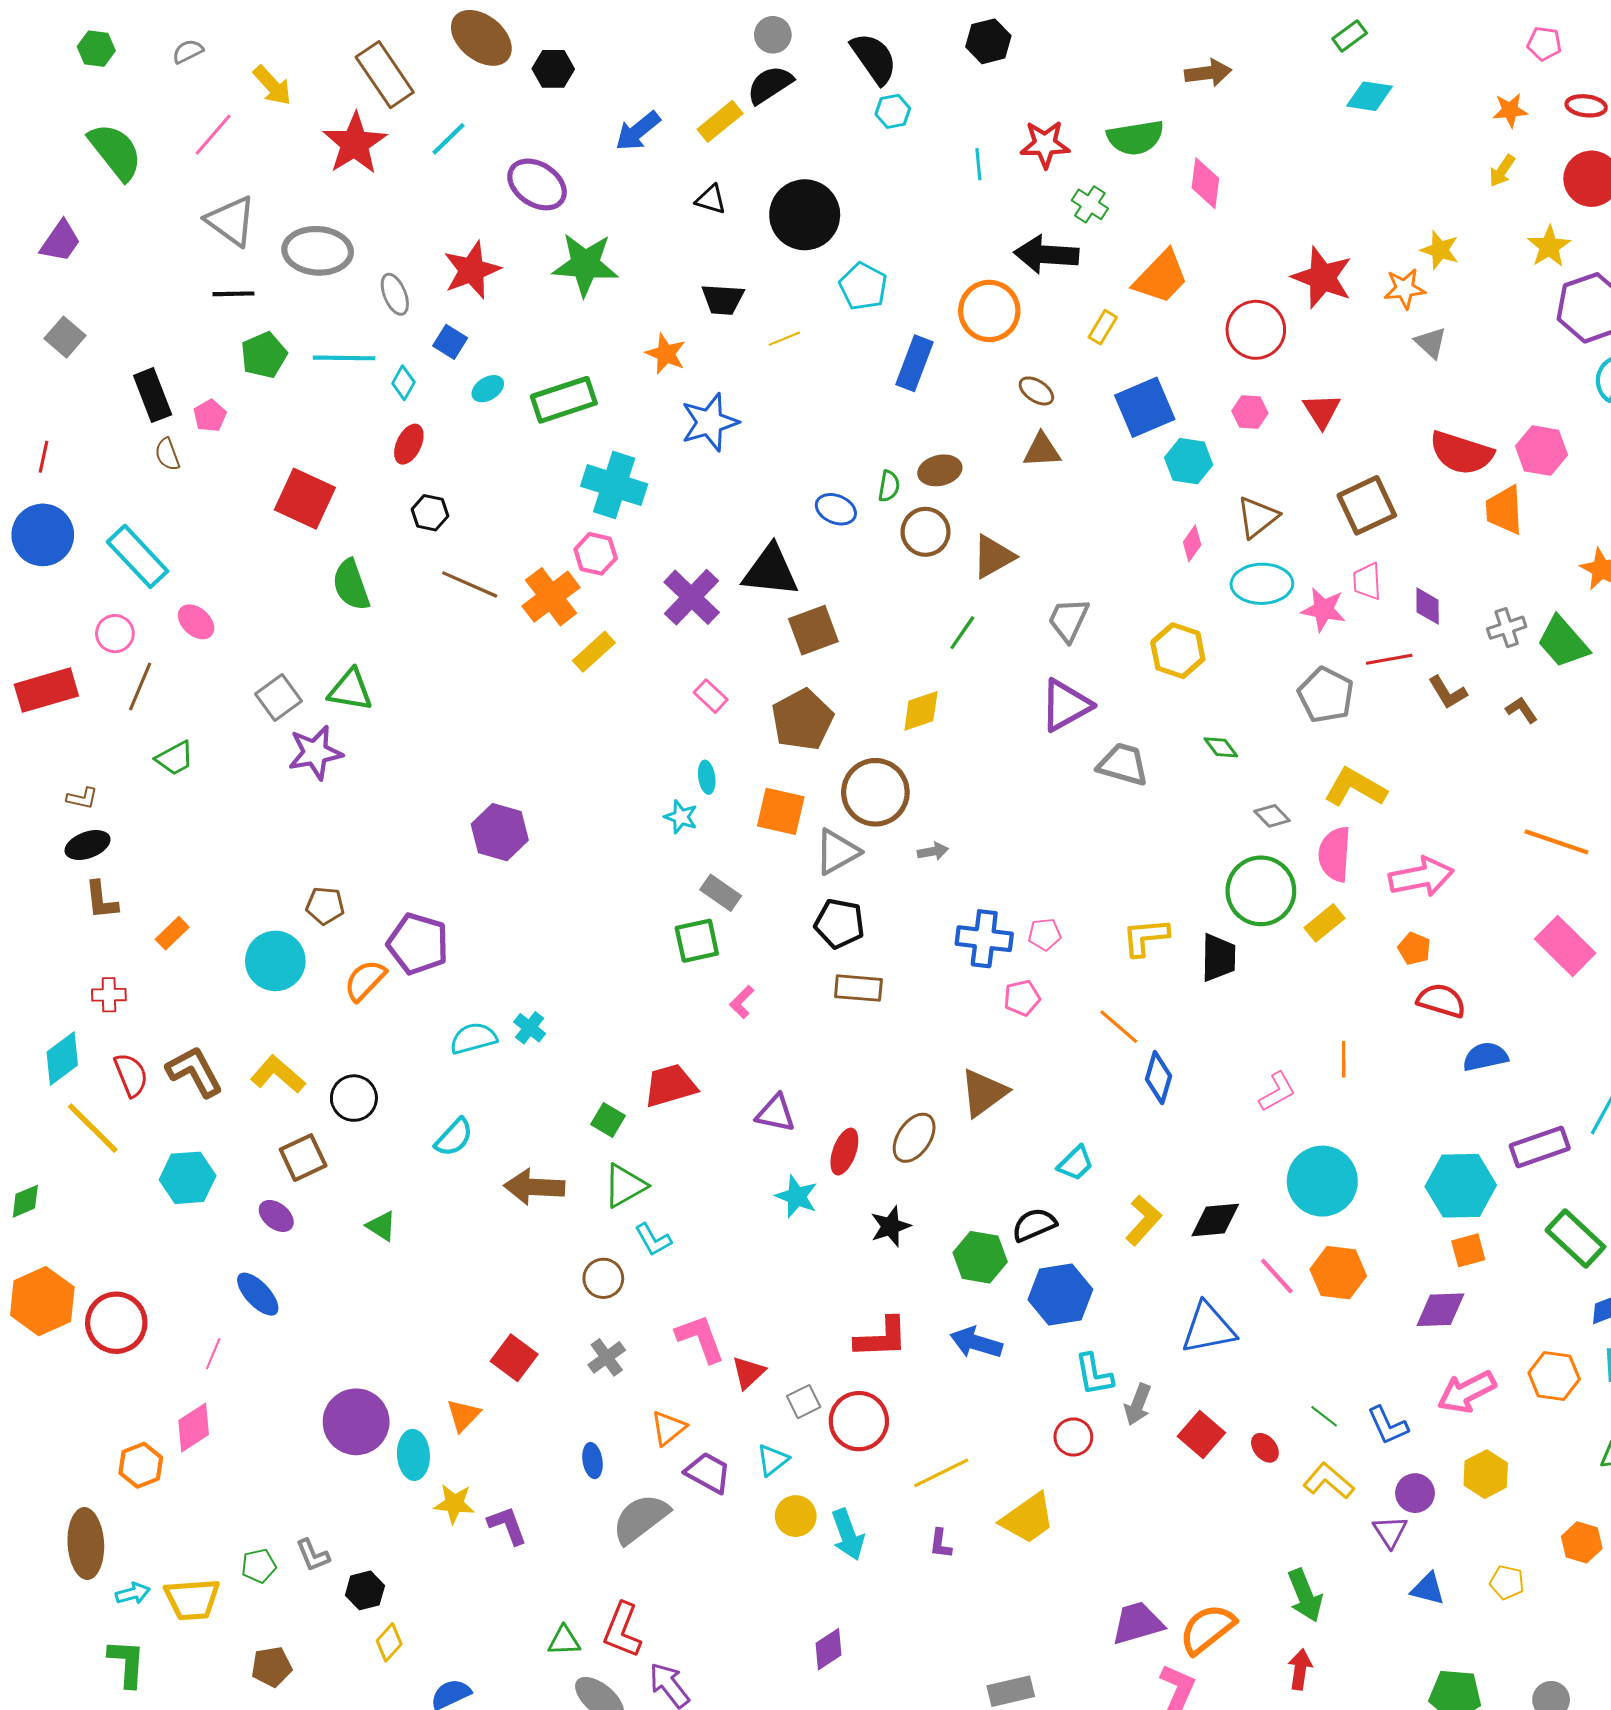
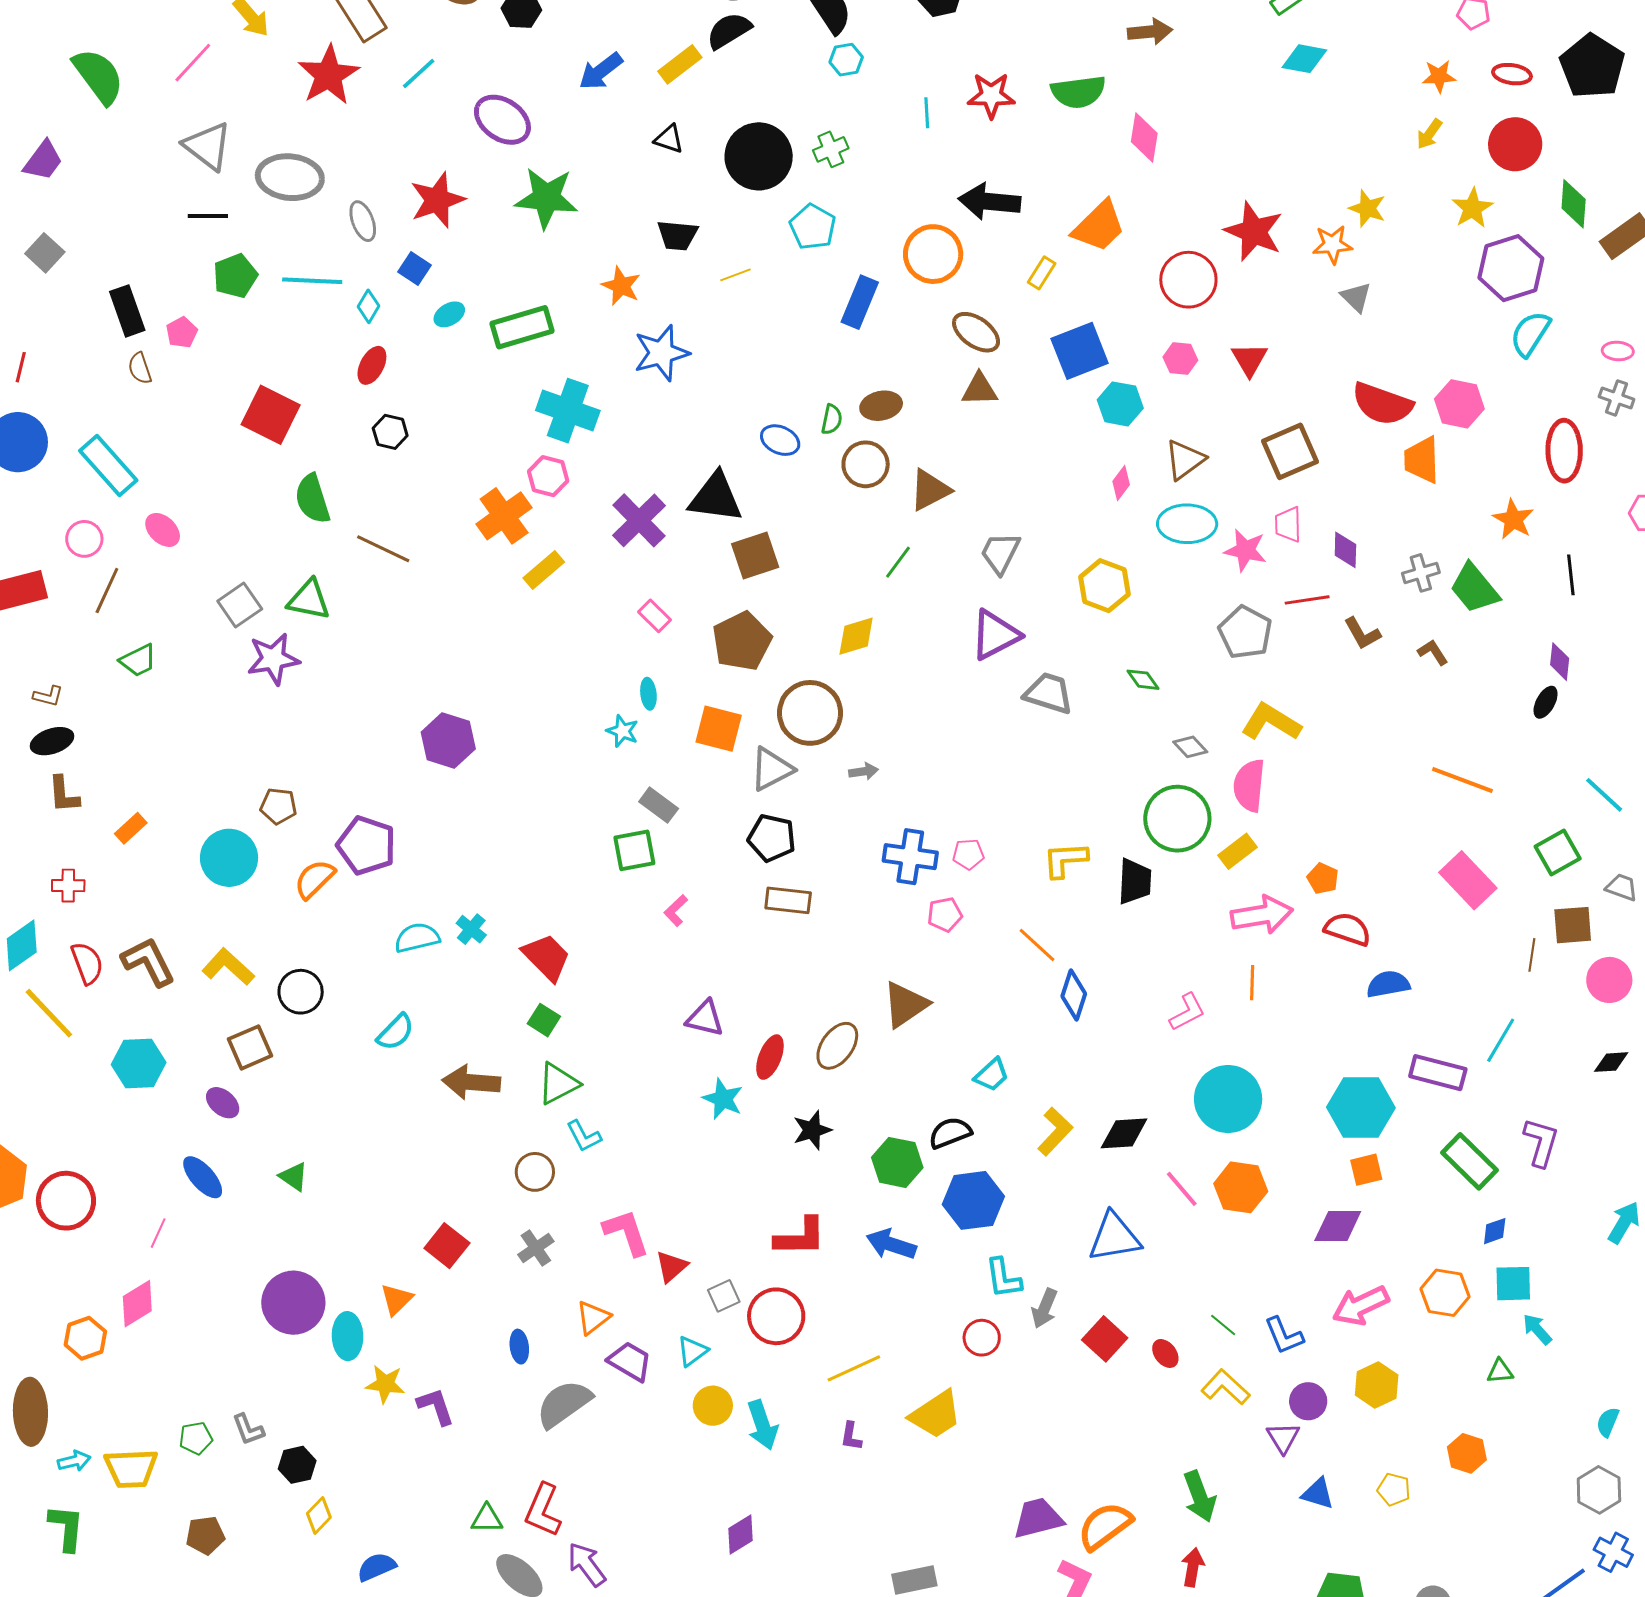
green cross: (1090, 204) -> (831, 149), moved, turned 32
brown ellipse: (1036, 391) -> (976, 332), size x1.4
brown line: (470, 584) -> (383, 549), moved
pink arrow: (1421, 877) -> (1262, 915), moved
red trapezoid: (670, 1086) -> (547, 957), moved, turned 60
purple rectangle: (1540, 1147) -> (1438, 1073), turned 32
green triangle: (381, 1226) -> (294, 1177), moved

